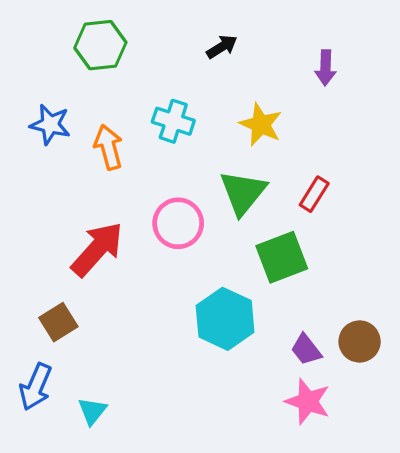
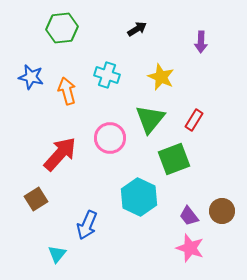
blue arrow: (36, 387) -> (87, 225), moved

